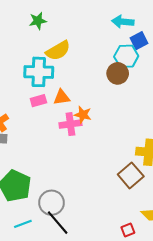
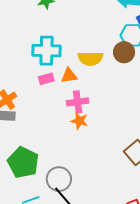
yellow semicircle: (58, 51) -> (90, 58), moved, turned 30
orange star: (83, 115) -> (79, 121), moved

